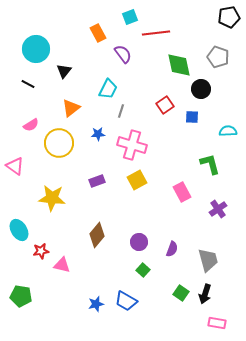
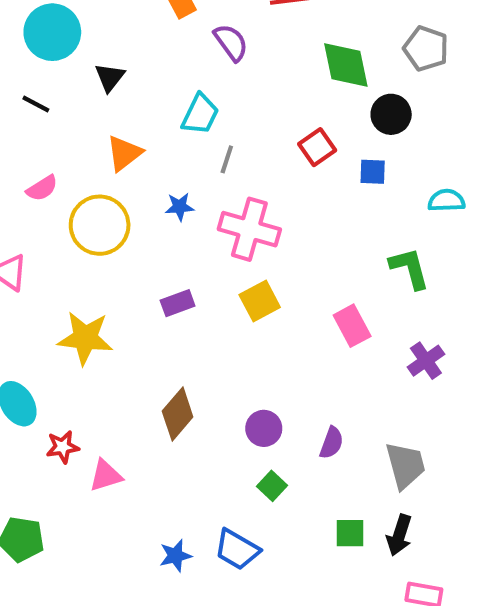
pink triangle: (62, 265) -> (106, 476), turned -30
green square: (181, 293) -> (350, 533), turned -35

